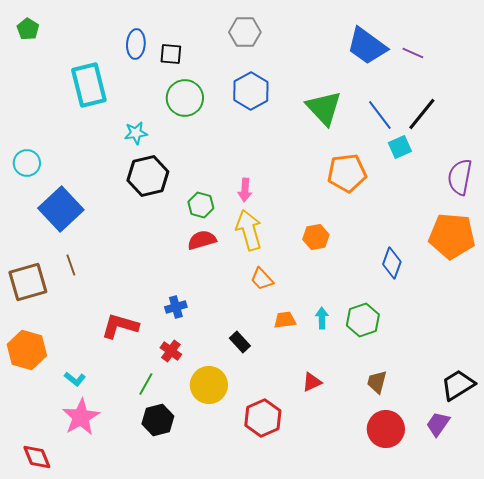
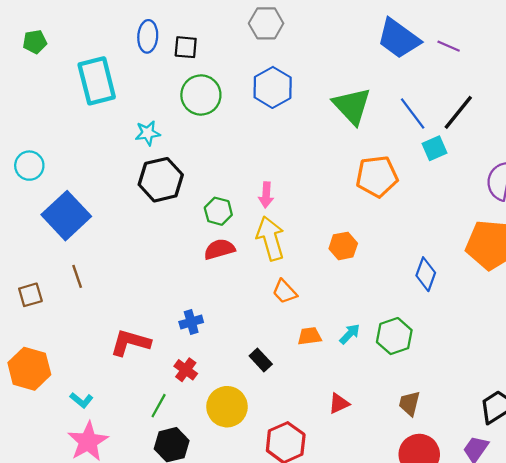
green pentagon: (28, 29) -> (35, 42), moved, turned 30
brown square: (28, 282) -> (30, 295), size x0.6
cyan arrow: (322, 318) -> (350, 334), turned 45

